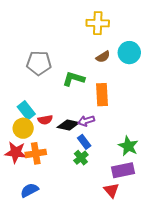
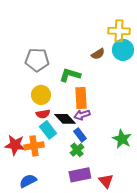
yellow cross: (98, 23) -> (119, 31), moved
orange rectangle: (102, 95) -> (81, 98), moved
cyan rectangle: (26, 110) -> (48, 130), moved
black diamond: (68, 125) -> (65, 119), turned 35
yellow circle: (23, 128) -> (41, 95), moved
purple rectangle: (123, 170) -> (80, 175), moved

